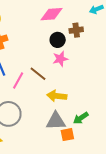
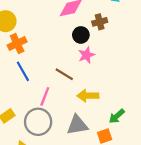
pink line: (18, 81) -> (45, 96), moved
gray triangle: (56, 121) -> (77, 125), moved

